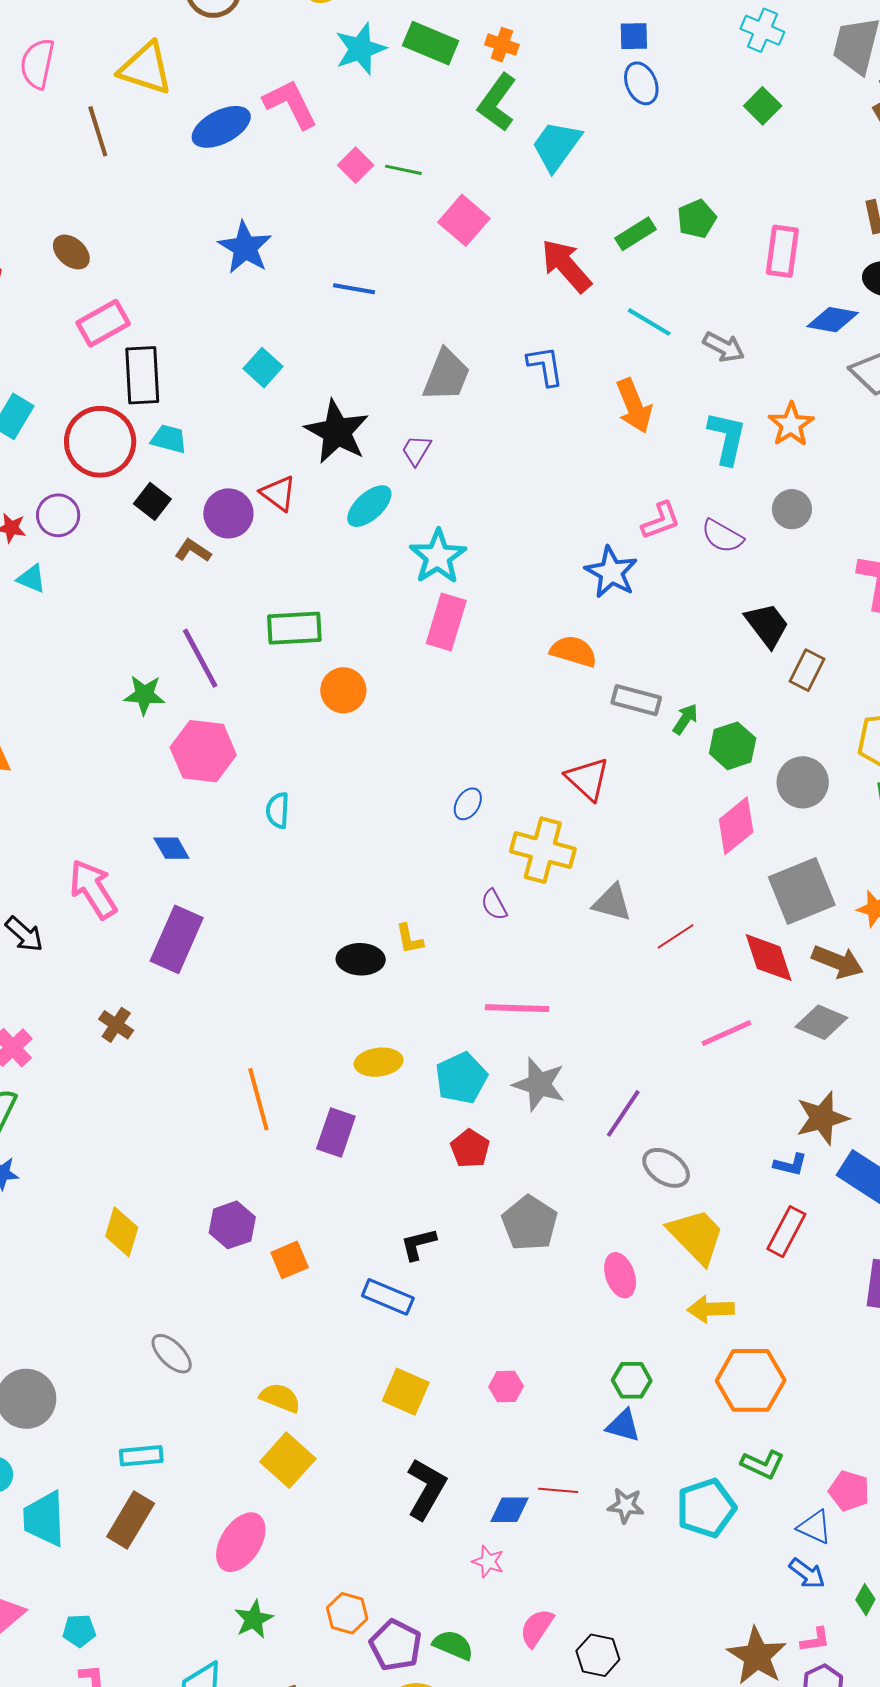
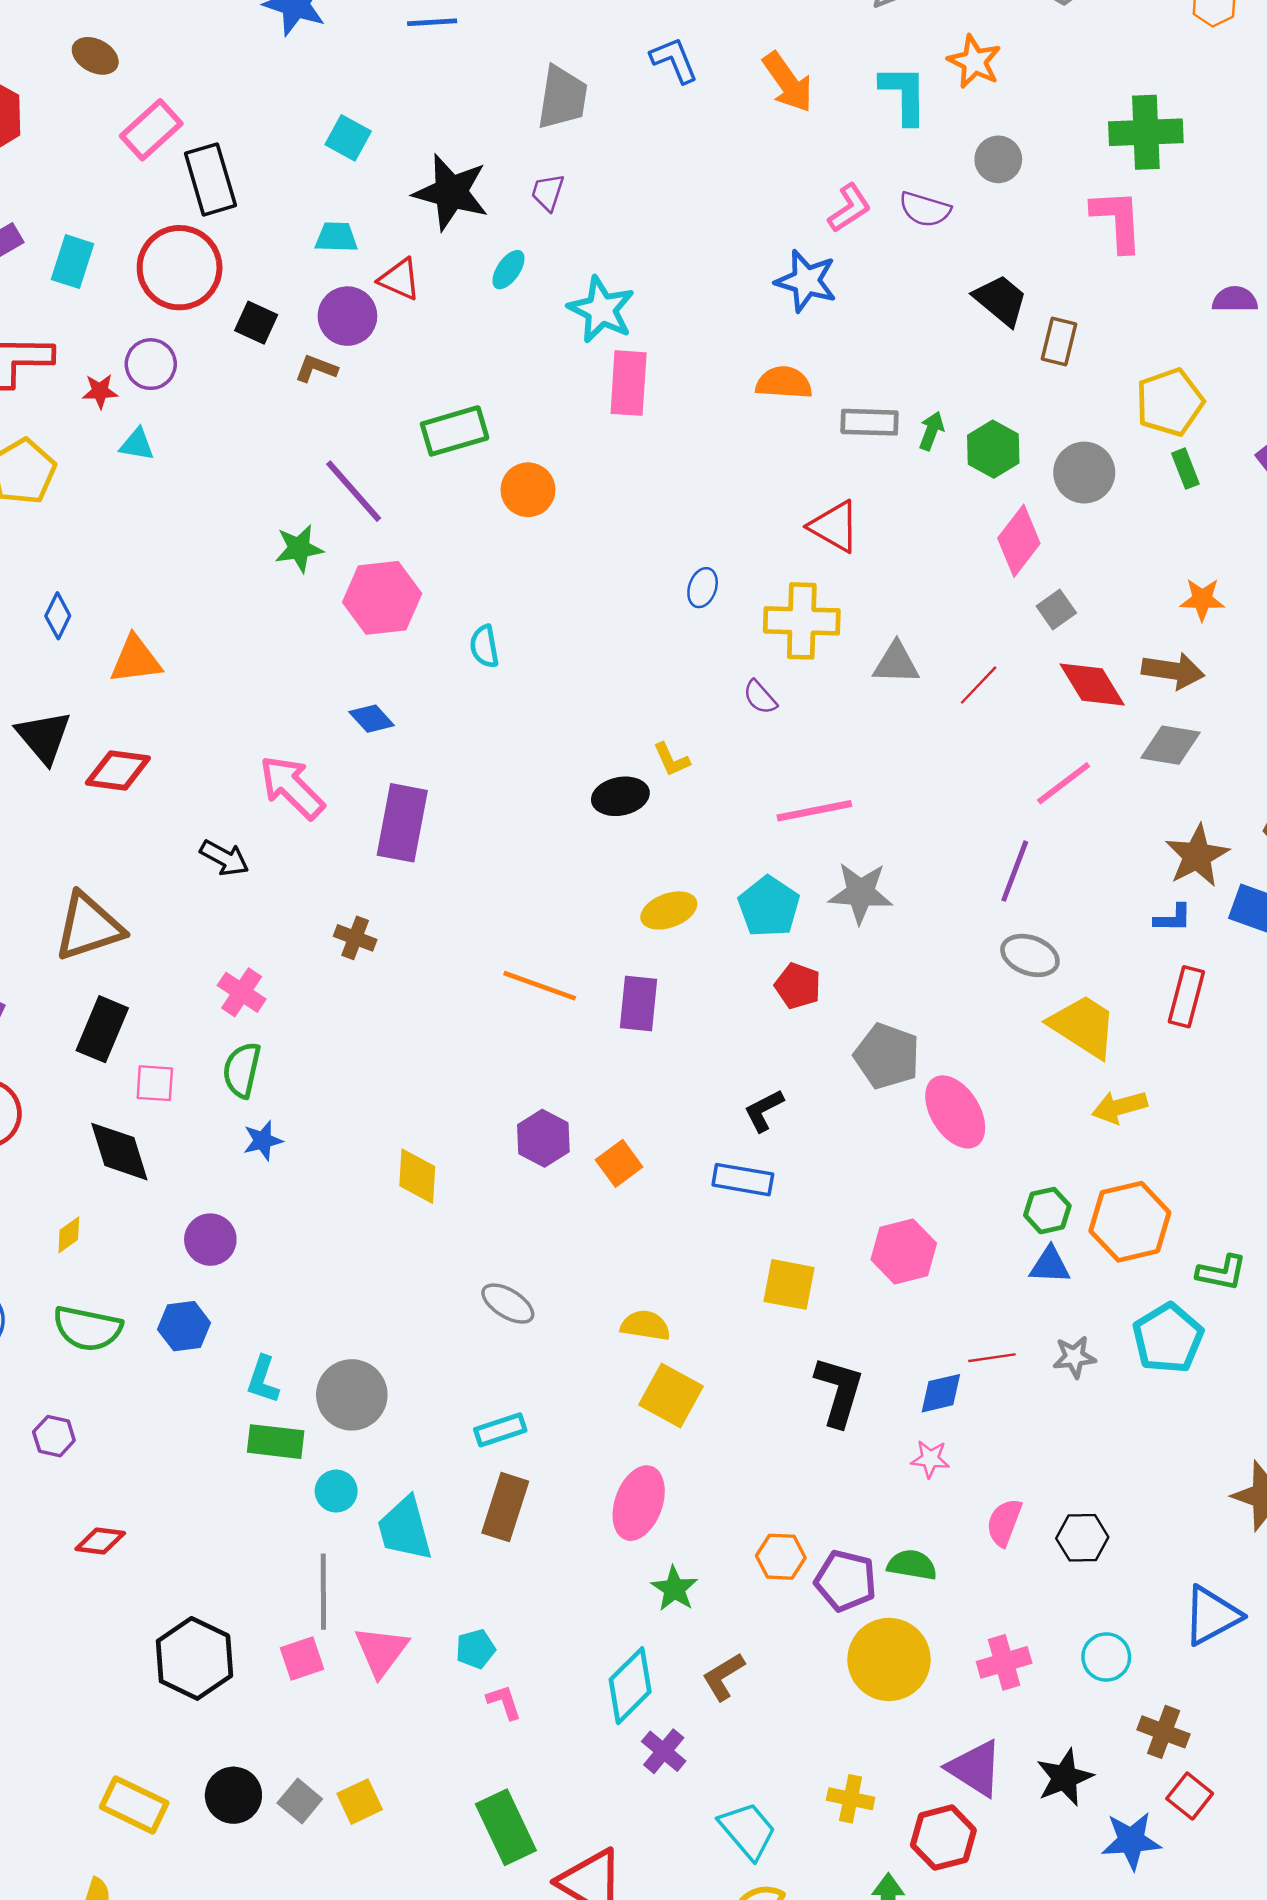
cyan trapezoid: (169, 439) -> (336, 237), moved
cyan ellipse: (369, 506) -> (508, 270), size x0.7
gray square: (802, 891) -> (1056, 610), moved, size x0.5
orange line: (258, 1099) -> (540, 986), turned -42
purple line: (623, 1113) -> (1015, 871), moved
pink ellipse: (620, 1275) -> (955, 1112), moved, size x1.4
orange hexagon: (751, 1380) -> (1130, 1222), moved
pink hexagon: (506, 1386) -> (904, 1251), size x1.6

